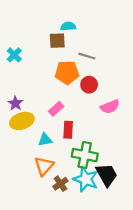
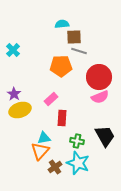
brown square: (57, 41) -> (74, 37), moved
red circle: (89, 85) -> (99, 77), moved, size x1.6
cyan triangle: (45, 140) -> (44, 138), moved
green cross: (85, 155) -> (77, 141), size x0.6
black trapezoid: (107, 175) -> (105, 136), moved

